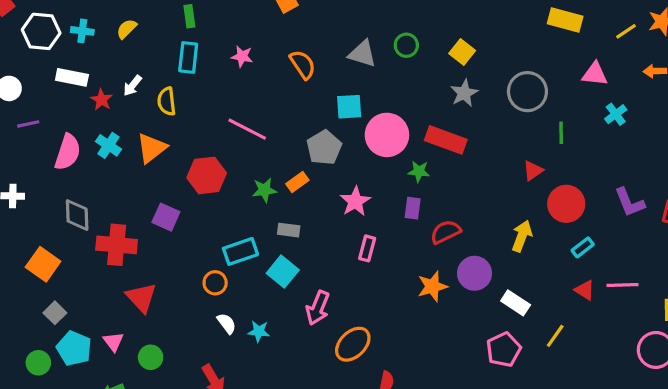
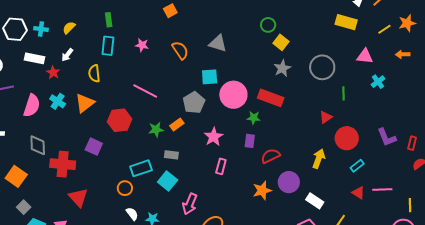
green circle: (406, 45) -> (268, 25), moved
white arrow: (133, 86) -> (67, 55), moved

